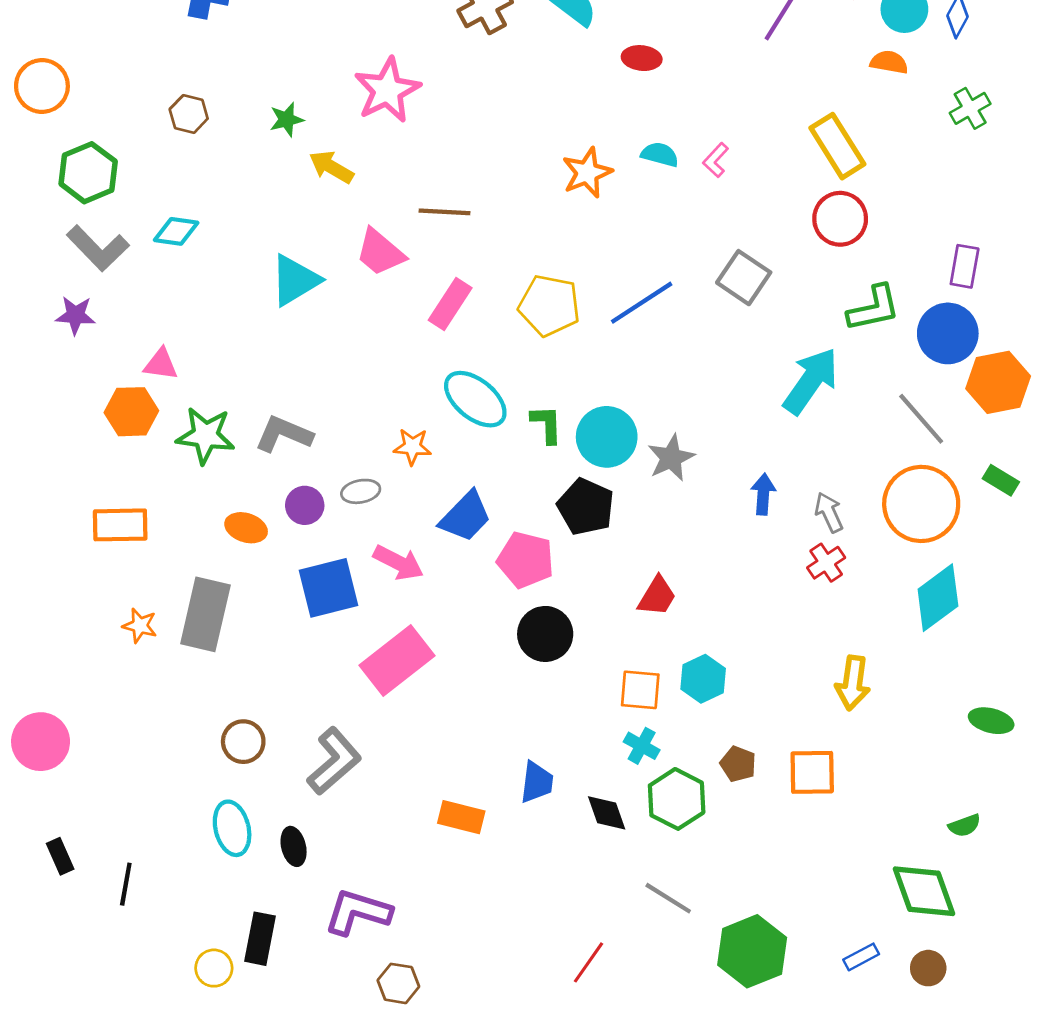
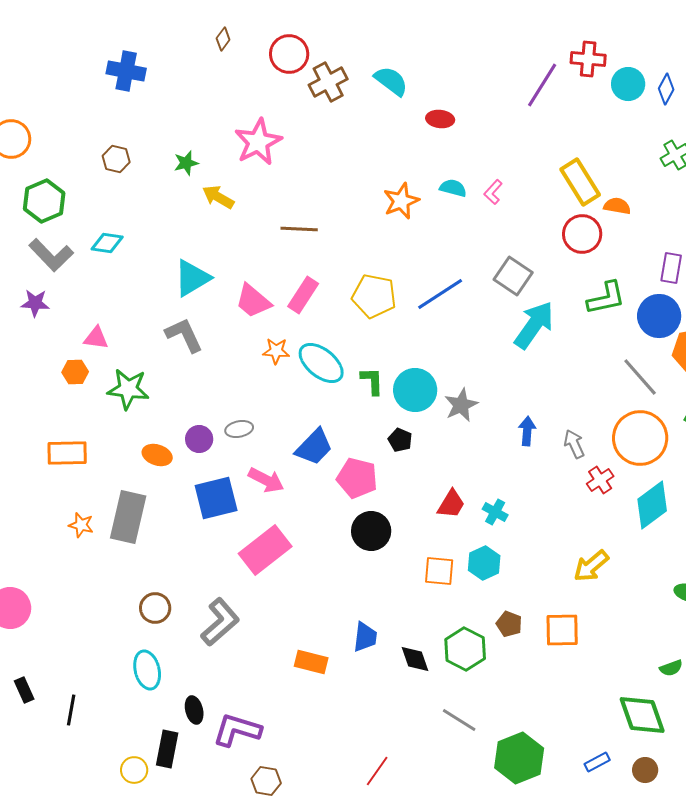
orange semicircle: (889, 62) -> (617, 206), moved
pink trapezoid: (380, 252) -> (253, 301), moved
cyan arrow: (811, 381) -> (534, 325), moved
orange hexagon: (131, 412) -> (75, 372), size x0.7
gray L-shape: (284, 434) -> (184, 335), moved, turned 42
orange star: (412, 447) -> (276, 351), moved
black pentagon: (586, 507) -> (400, 440), size x0.6
red cross: (826, 563) -> (600, 480), moved
yellow arrow: (853, 683) -> (591, 566), turned 42
cyan cross: (642, 746) -> (495, 512), moved
black ellipse: (294, 846) -> (194, 710), moved
red line: (589, 962) -> (377, 771), moved

